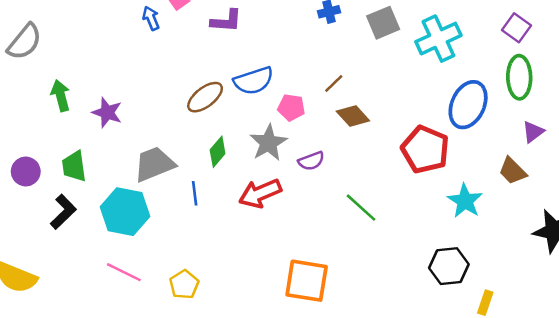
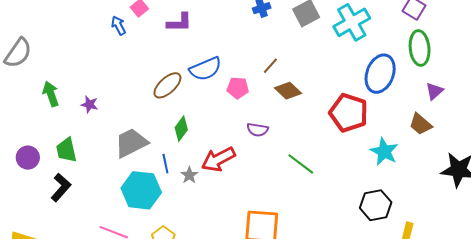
purple star: (107, 113) -> (90, 104), size x0.7
gray star: (268, 143) -> (189, 175), moved, size x0.6
purple semicircle: (311, 161) -> (257, 130), turned 35
cyan hexagon: (125, 212) -> (141, 190), moved

